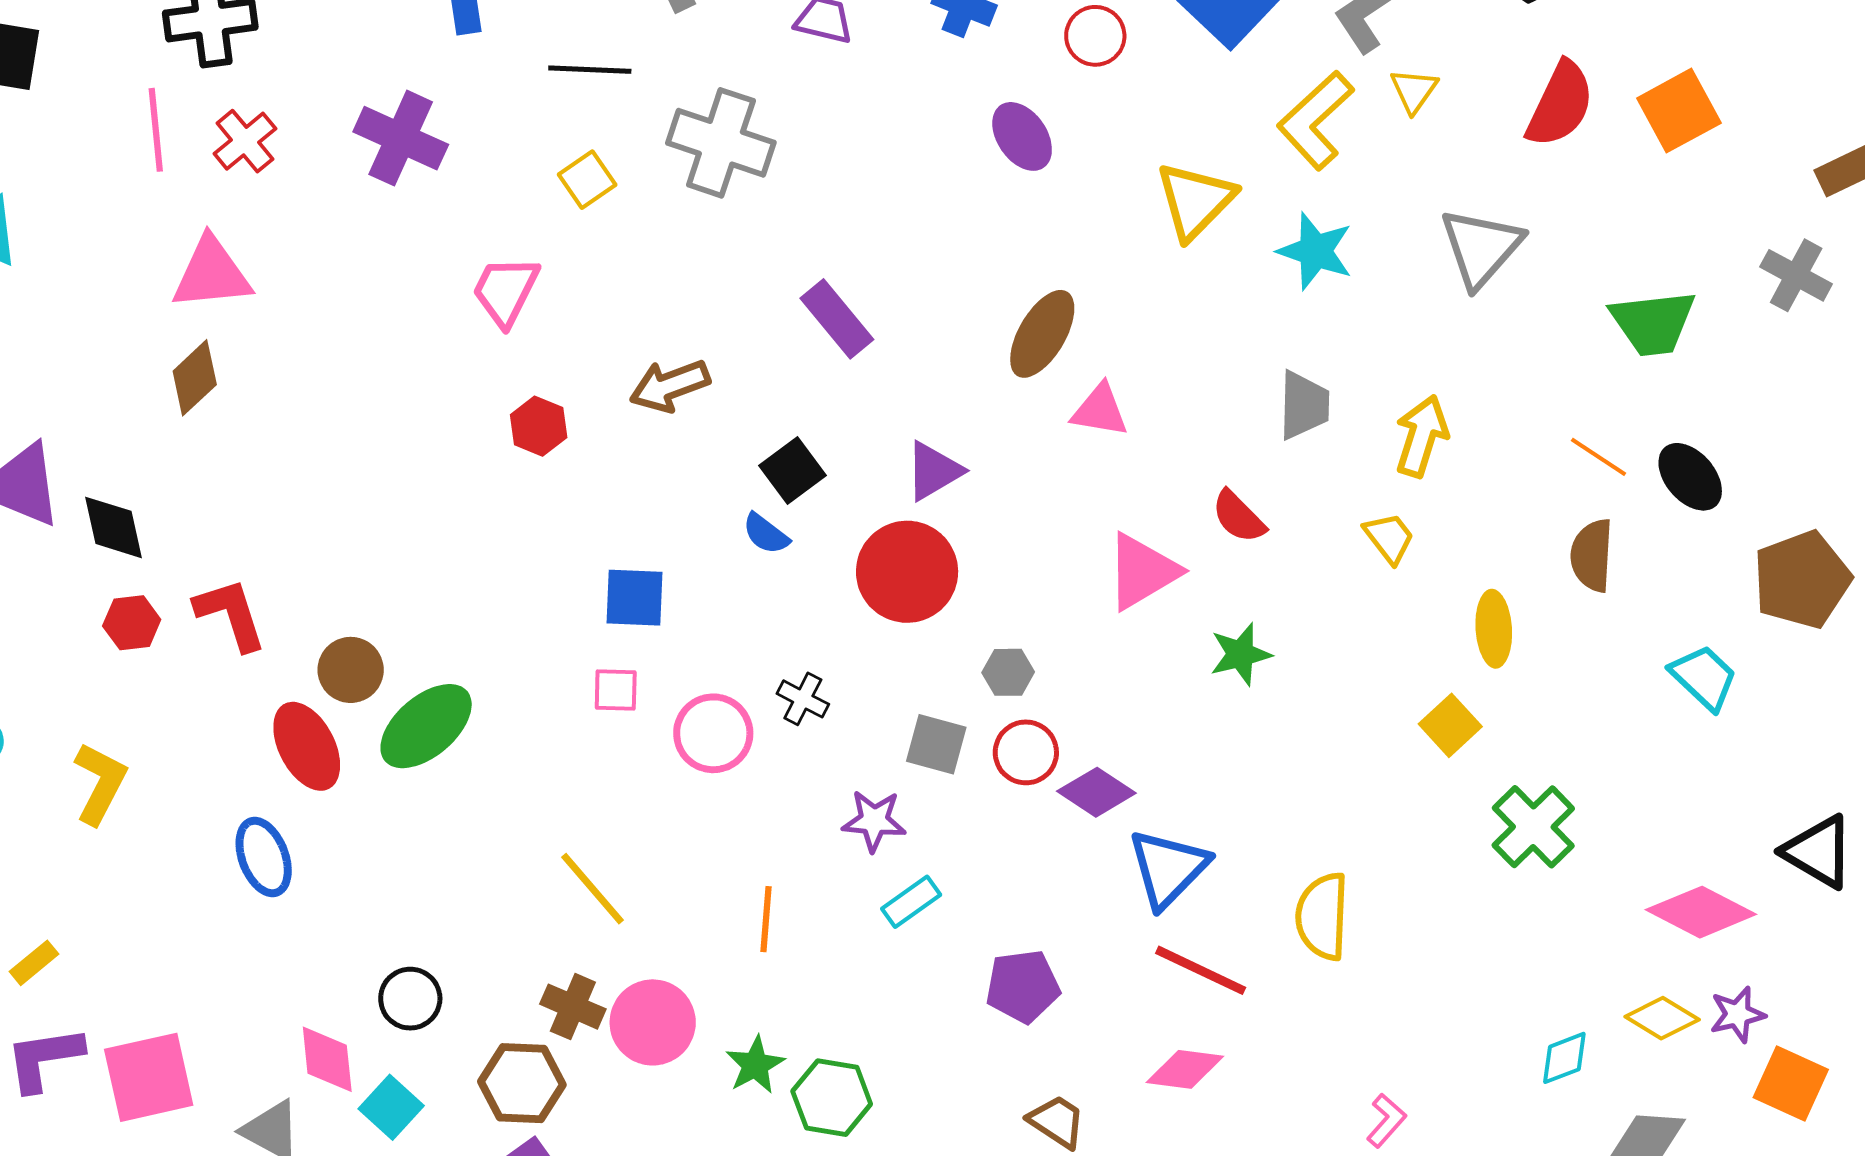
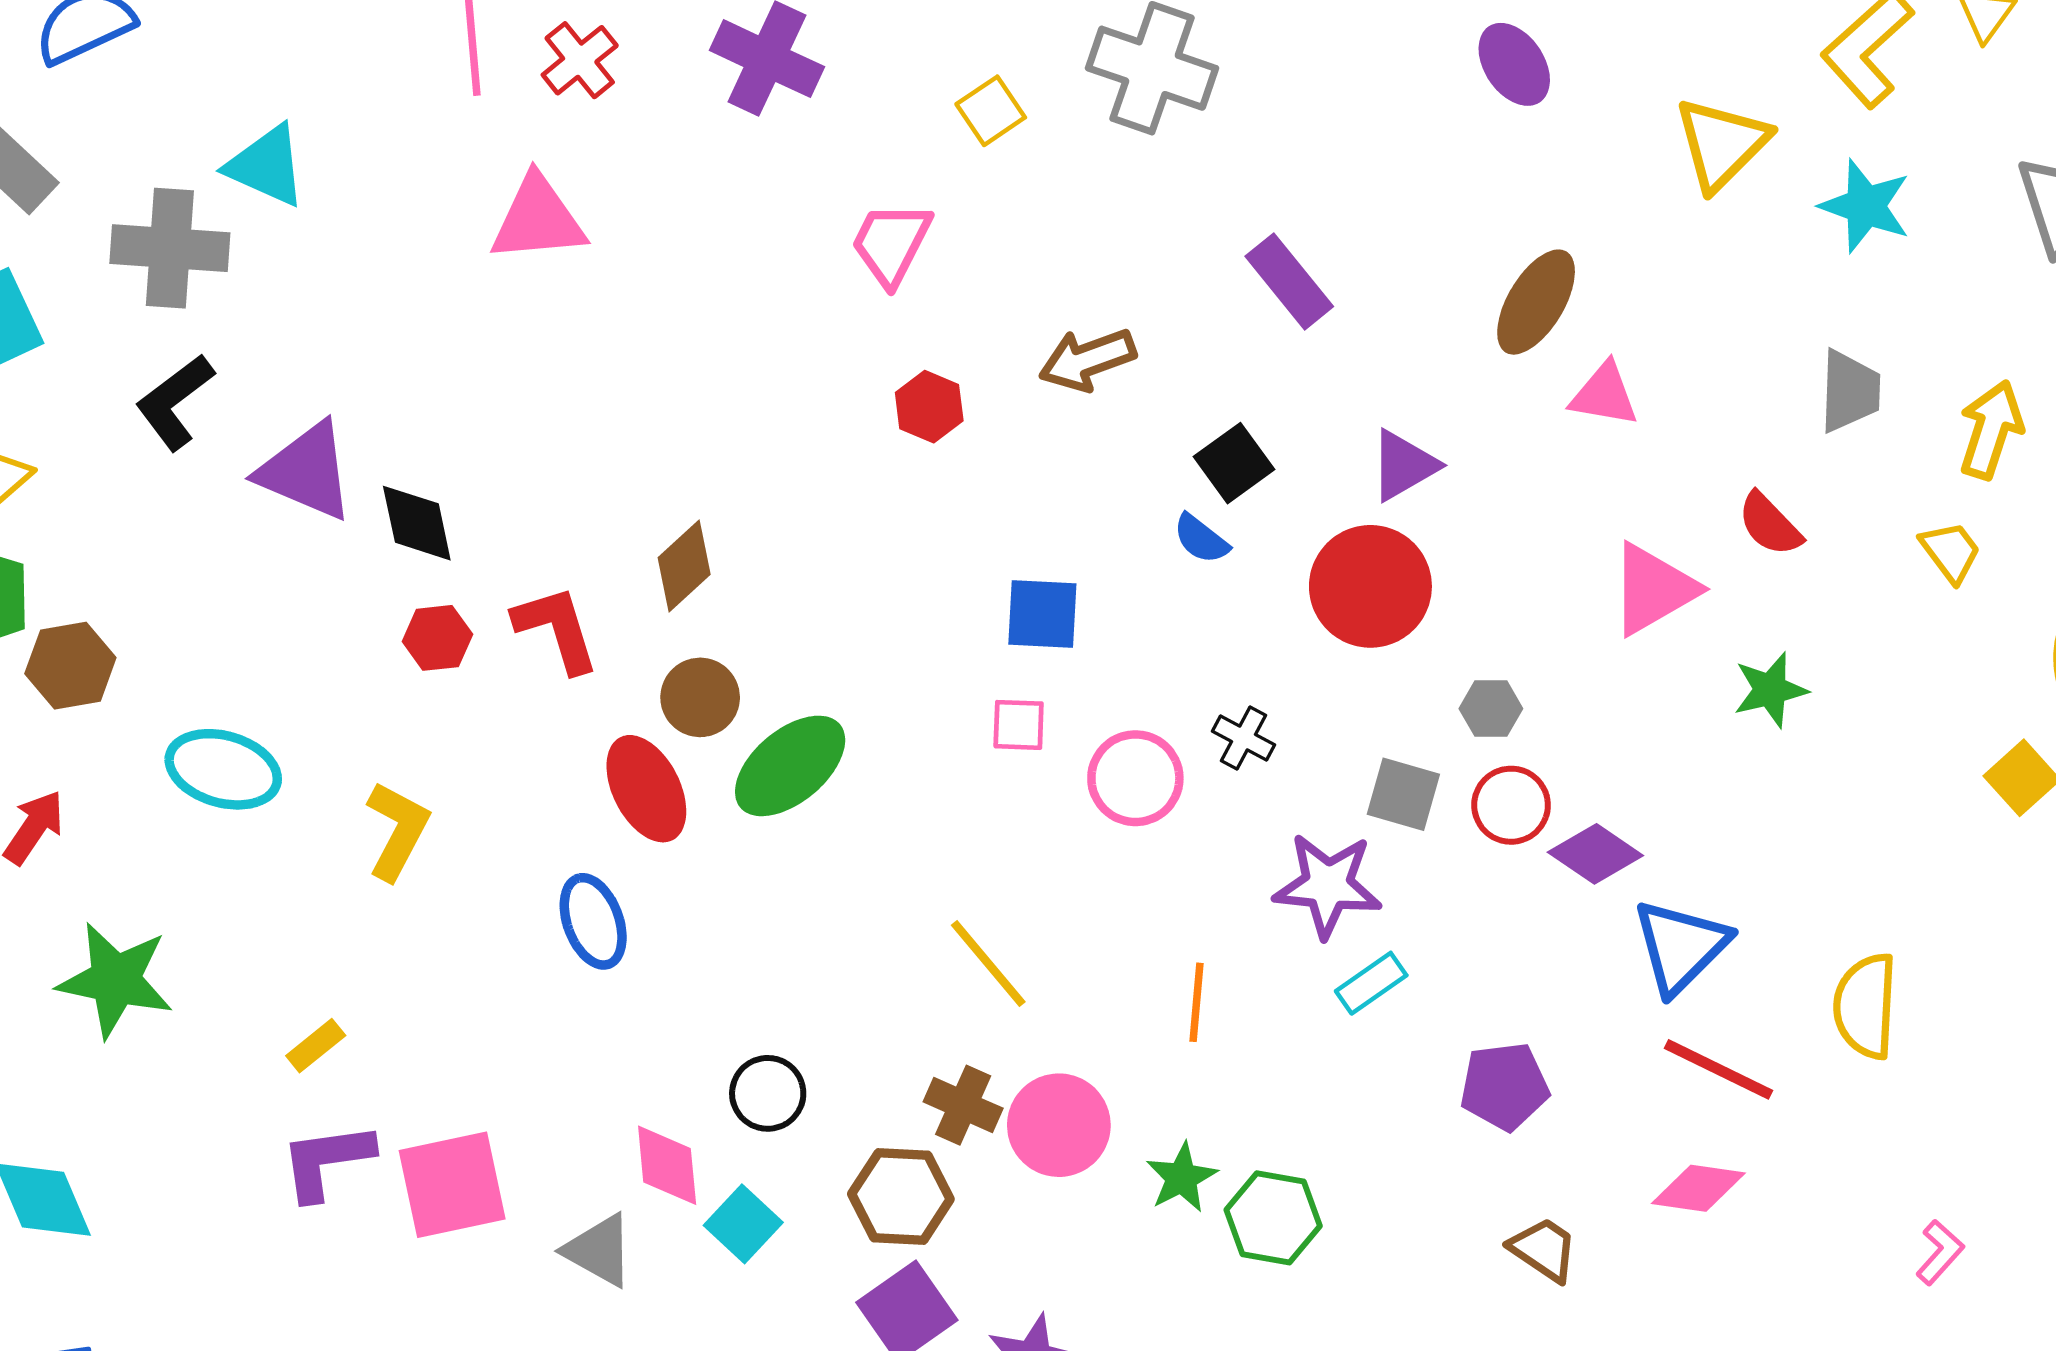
brown diamond: (195, 378) -> (684, 566), moved
purple star: (874, 821) -> (1328, 885), size x1.4

